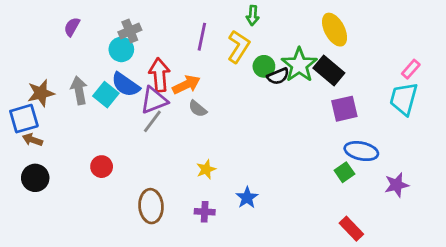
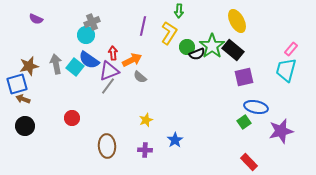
purple semicircle: (72, 27) -> (36, 19), moved, turned -96
red arrow: (159, 75) -> (113, 53), size x0.6
purple star: (397, 185) -> (281, 131), size x1.4

